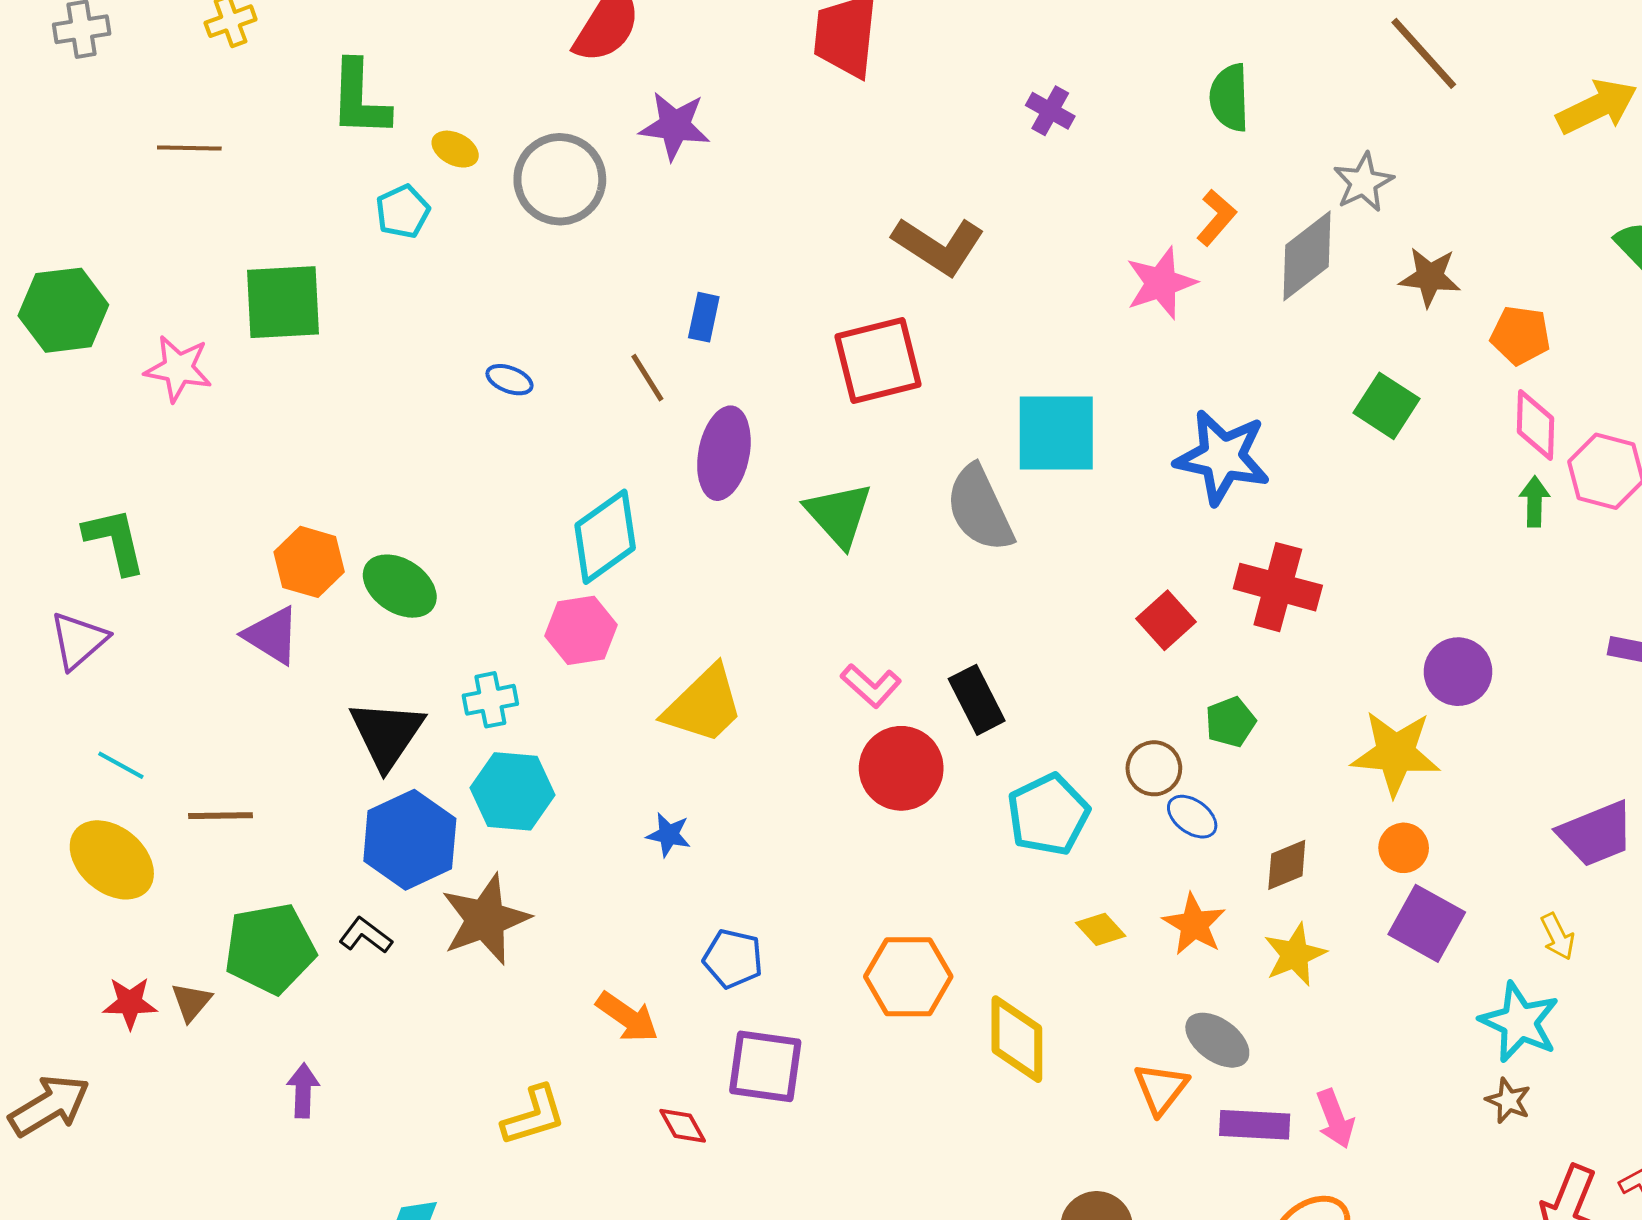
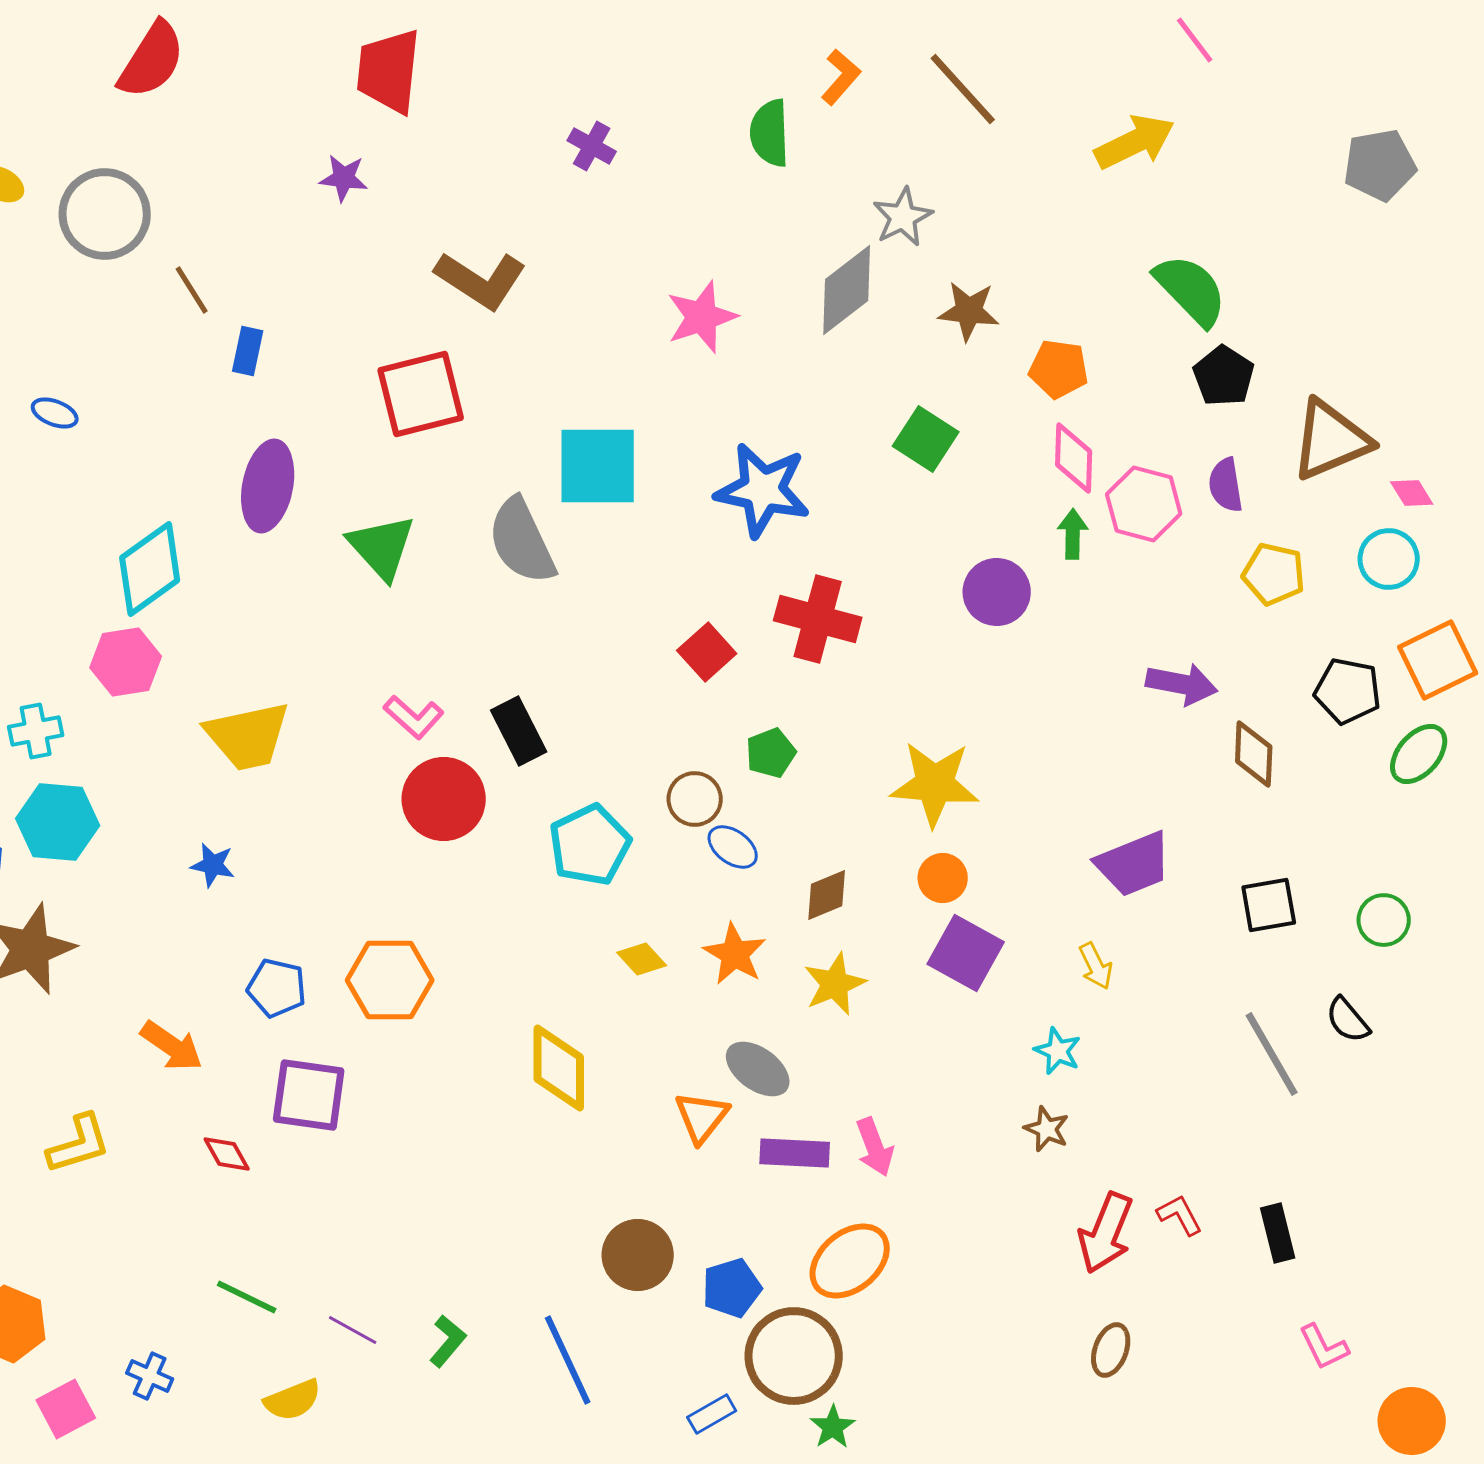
purple star: (675, 126) -> (344, 178), moved, size x0.7
orange L-shape: (1216, 218) -> (841, 77), moved
brown line: (647, 378) -> (192, 290), moved
purple circle: (1458, 672) -> (997, 592), moved
yellow trapezoid: (704, 705) -> (248, 736), turned 32
orange hexagon: (908, 977) -> (390, 980), moved
cyan star: (1519, 1022) -> (1058, 1051), size x0.6

